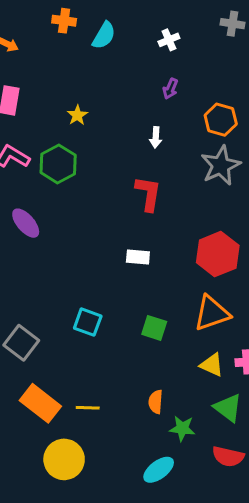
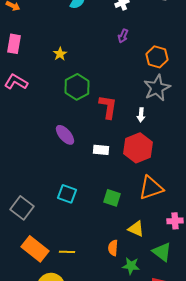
white arrow: (156, 137) -> (141, 115), moved
green hexagon: (58, 164) -> (77, 87), moved
purple ellipse: (26, 223) -> (65, 135), moved
red hexagon: (218, 254) -> (138, 148), moved
yellow triangle: (212, 365) -> (136, 229), moved

